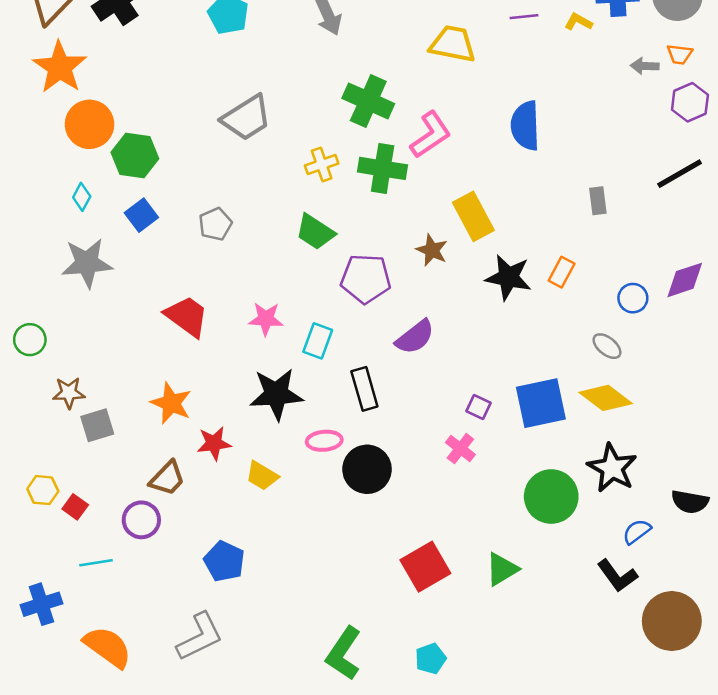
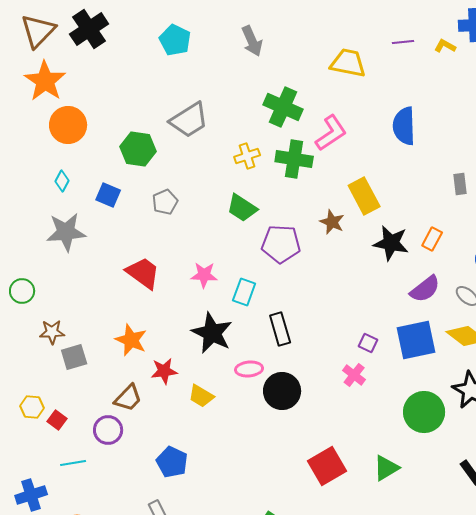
green hexagon: (135, 155) -> (138, 149), moved
blue square: (141, 215) -> (108, 195), turned -30
purple semicircle: (415, 337) -> (425, 289), moved
black star: (276, 394) -> (212, 333), turned 30

